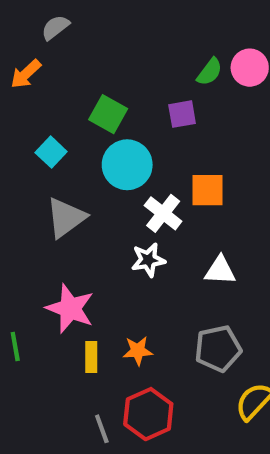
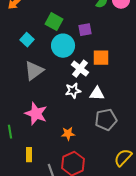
purple square: (182, 114) -> (85, 30), moved
white triangle: (220, 270) -> (97, 94), moved
gray pentagon: (218, 349) -> (106, 120), moved
yellow rectangle: (91, 357) -> (29, 155), moved

